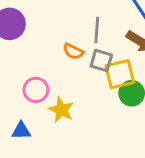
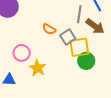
gray line: (97, 30) -> (79, 14), moved
gray square: (101, 61) -> (68, 37), turned 35

